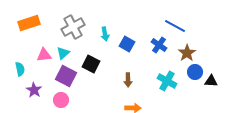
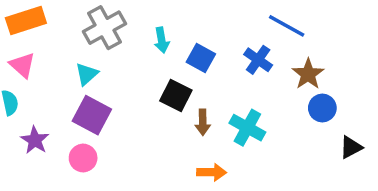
pink triangle: (44, 55) -> (22, 65), moved, turned 49
black square: (91, 64) -> (176, 96), moved
cyan cross: (167, 81) -> (247, 128), moved
black triangle: (211, 81) -> (351, 147), moved, turned -32

